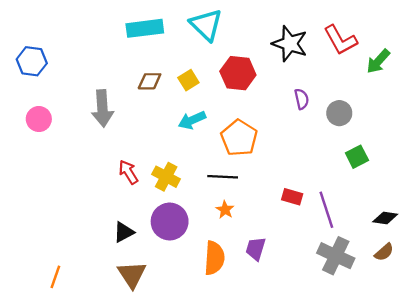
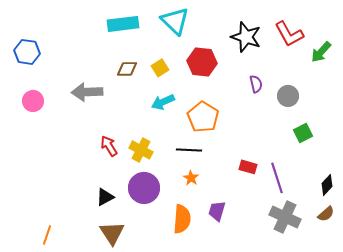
gray arrow: (102, 108) -> (87, 92), turned 92
black diamond: (385, 218) -> (327, 185), turned -55

